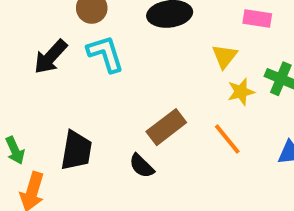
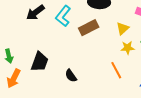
cyan L-shape: (105, 54) -> (63, 16), turned -135
brown rectangle: (166, 127) -> (89, 28), moved

